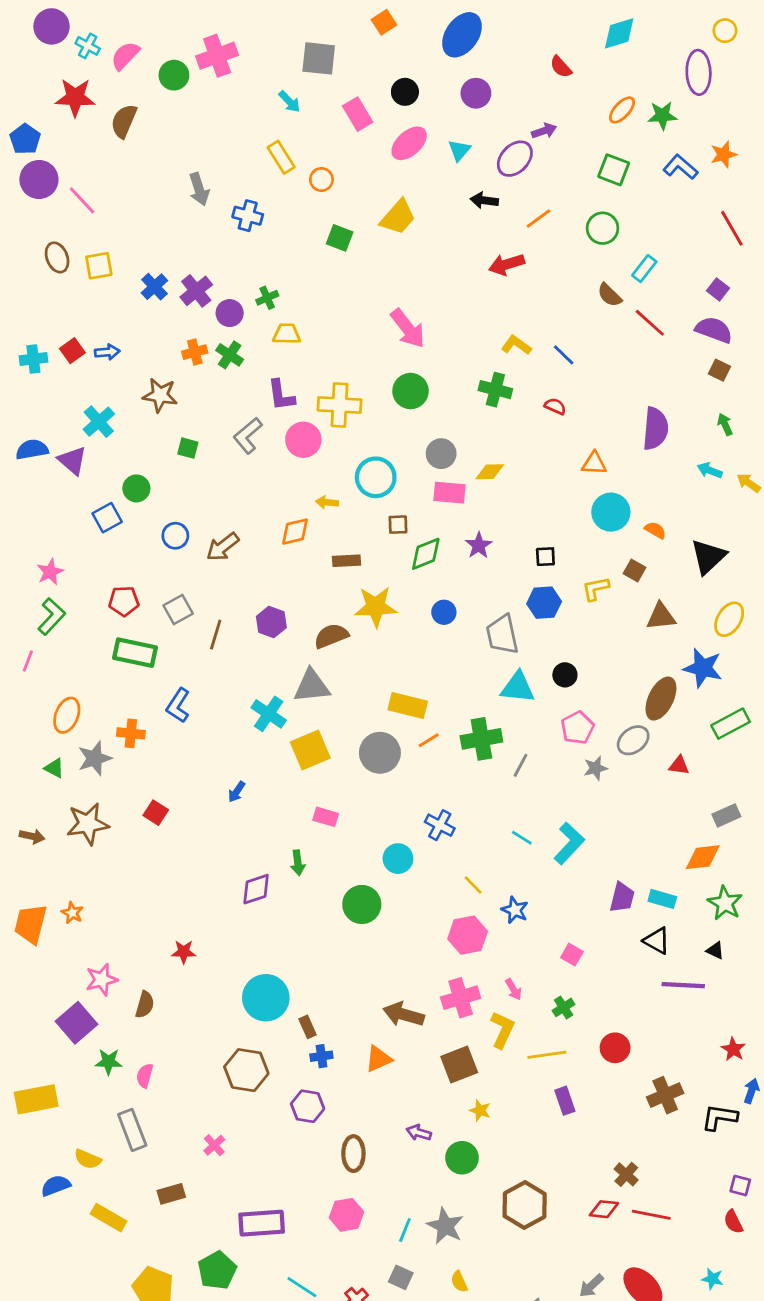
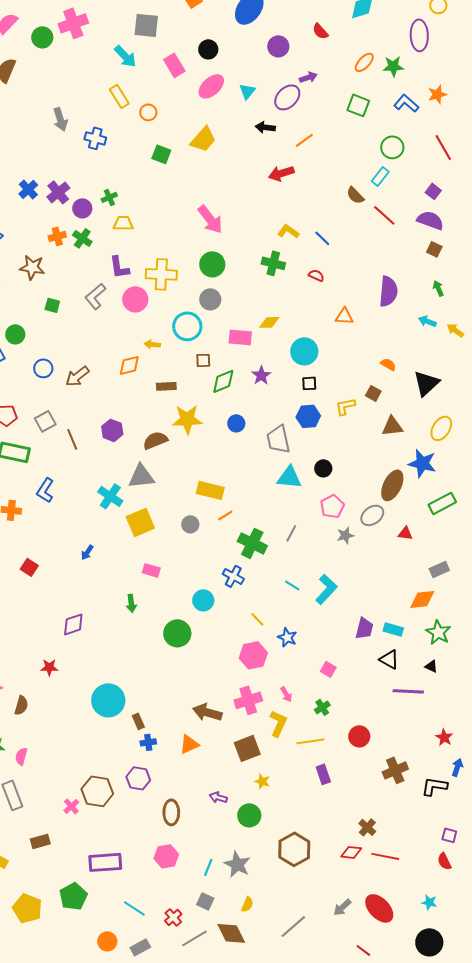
purple circle: (476, 93) -> (278, 46), moved
cyan arrow: (289, 102) -> (125, 56), size x1.4
green circle: (603, 228) -> (392, 147), moved
gray circle: (441, 454) -> (210, 299), moved
cyan circle: (611, 512) -> (304, 351), moved
brown line: (216, 635) -> (72, 439), turned -40
green cross: (481, 739) -> (252, 543), moved, turned 36
gray circle: (380, 753) -> (190, 524), size x0.6
purple diamond: (256, 889) -> (73, 624), moved
brown hexagon: (246, 1070) -> (97, 791), moved
yellow semicircle: (459, 1282) -> (247, 904), turned -133

